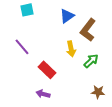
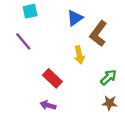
purple line: (22, 47) -> (23, 41), moved
green arrow: (91, 61) -> (108, 77), moved

